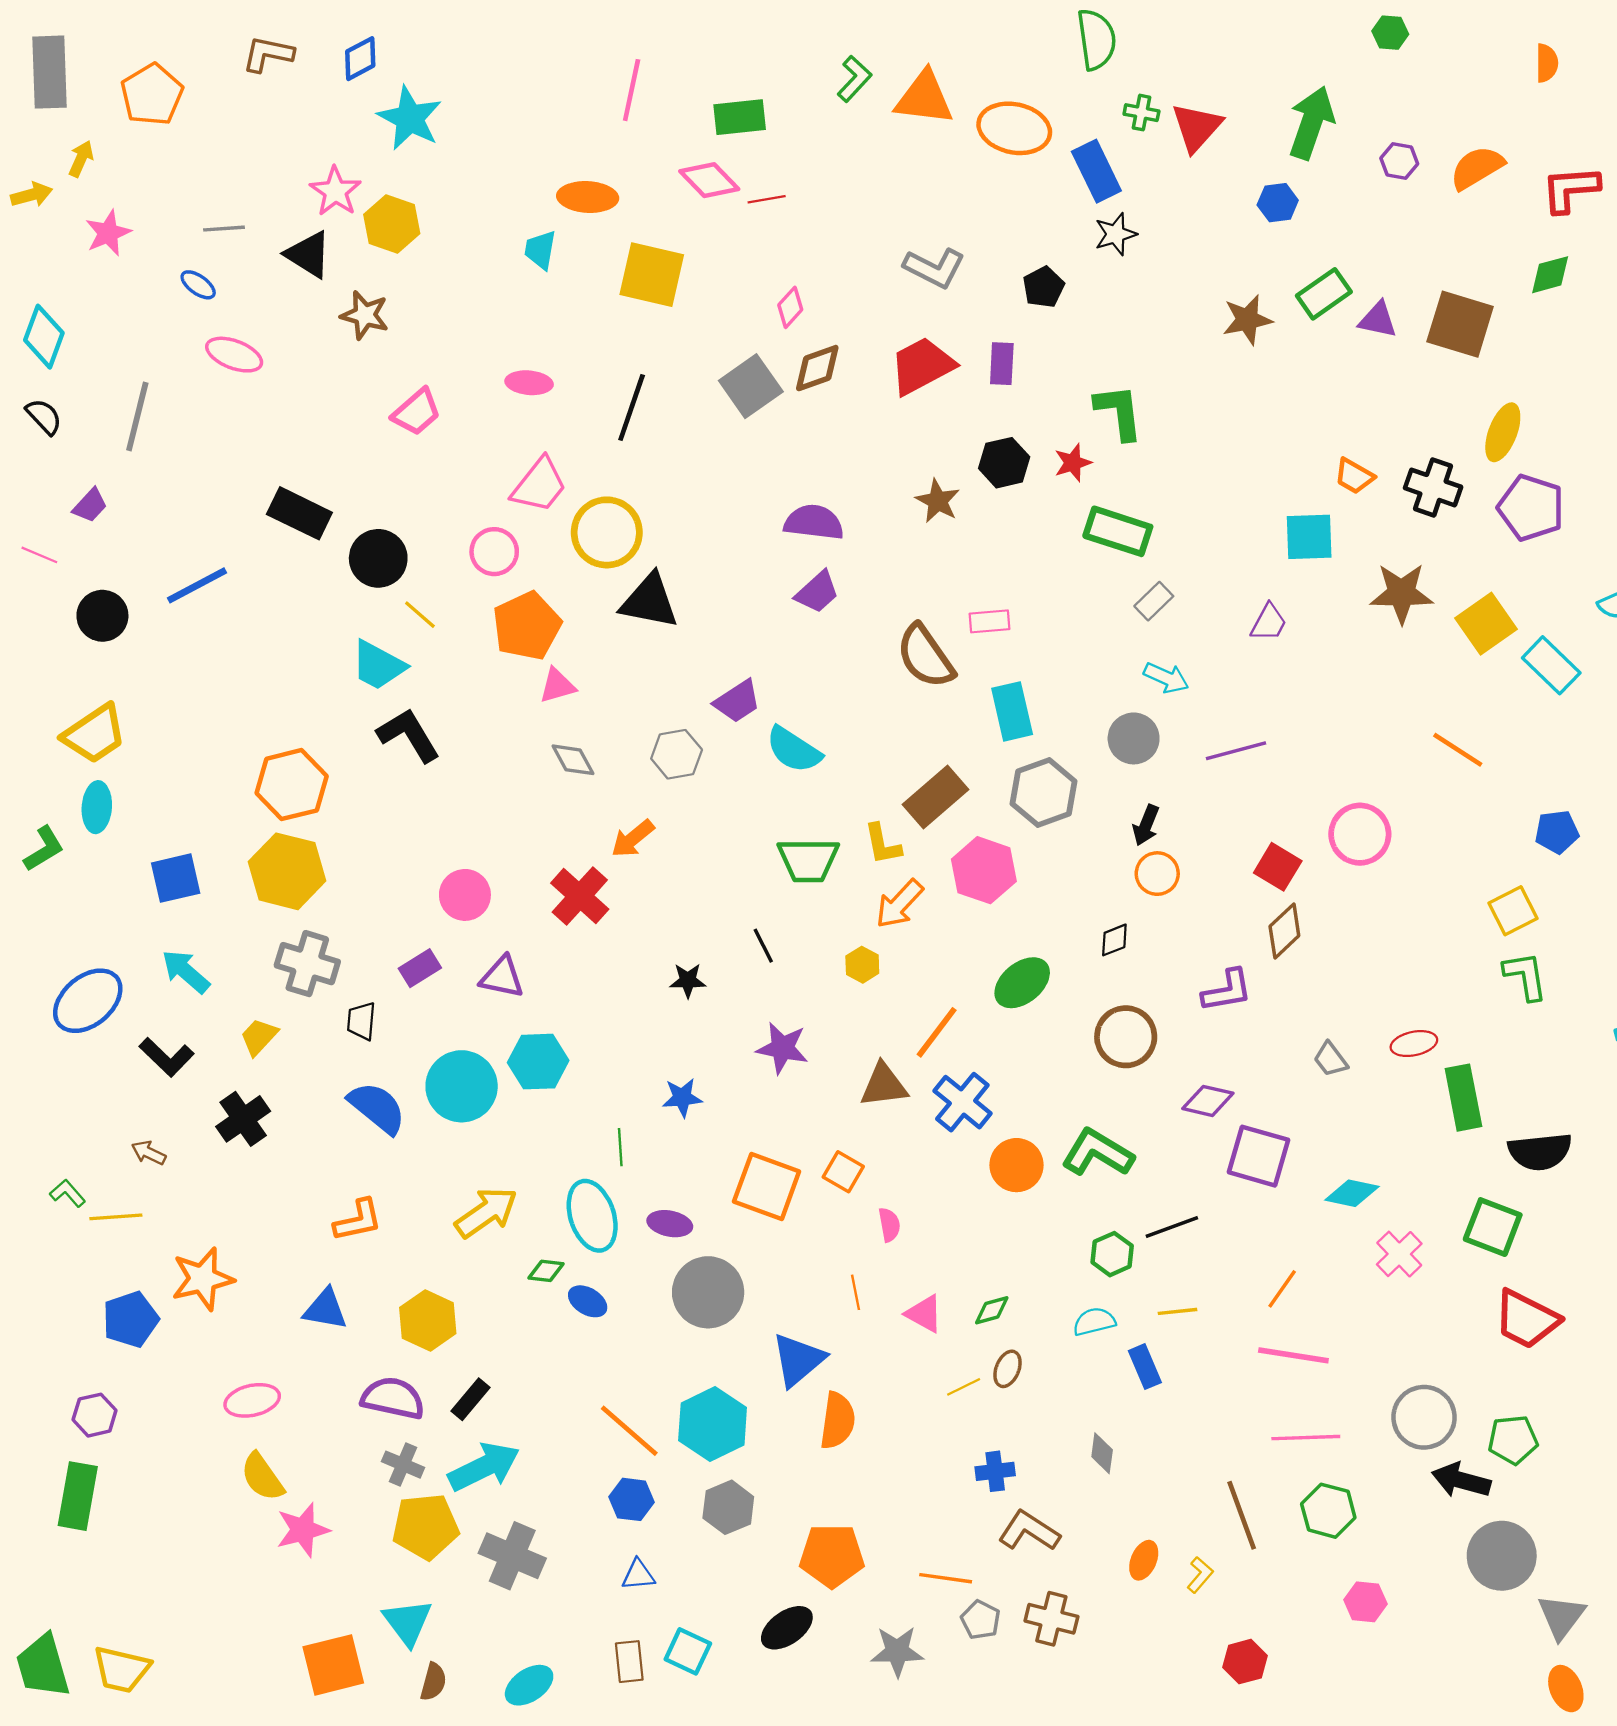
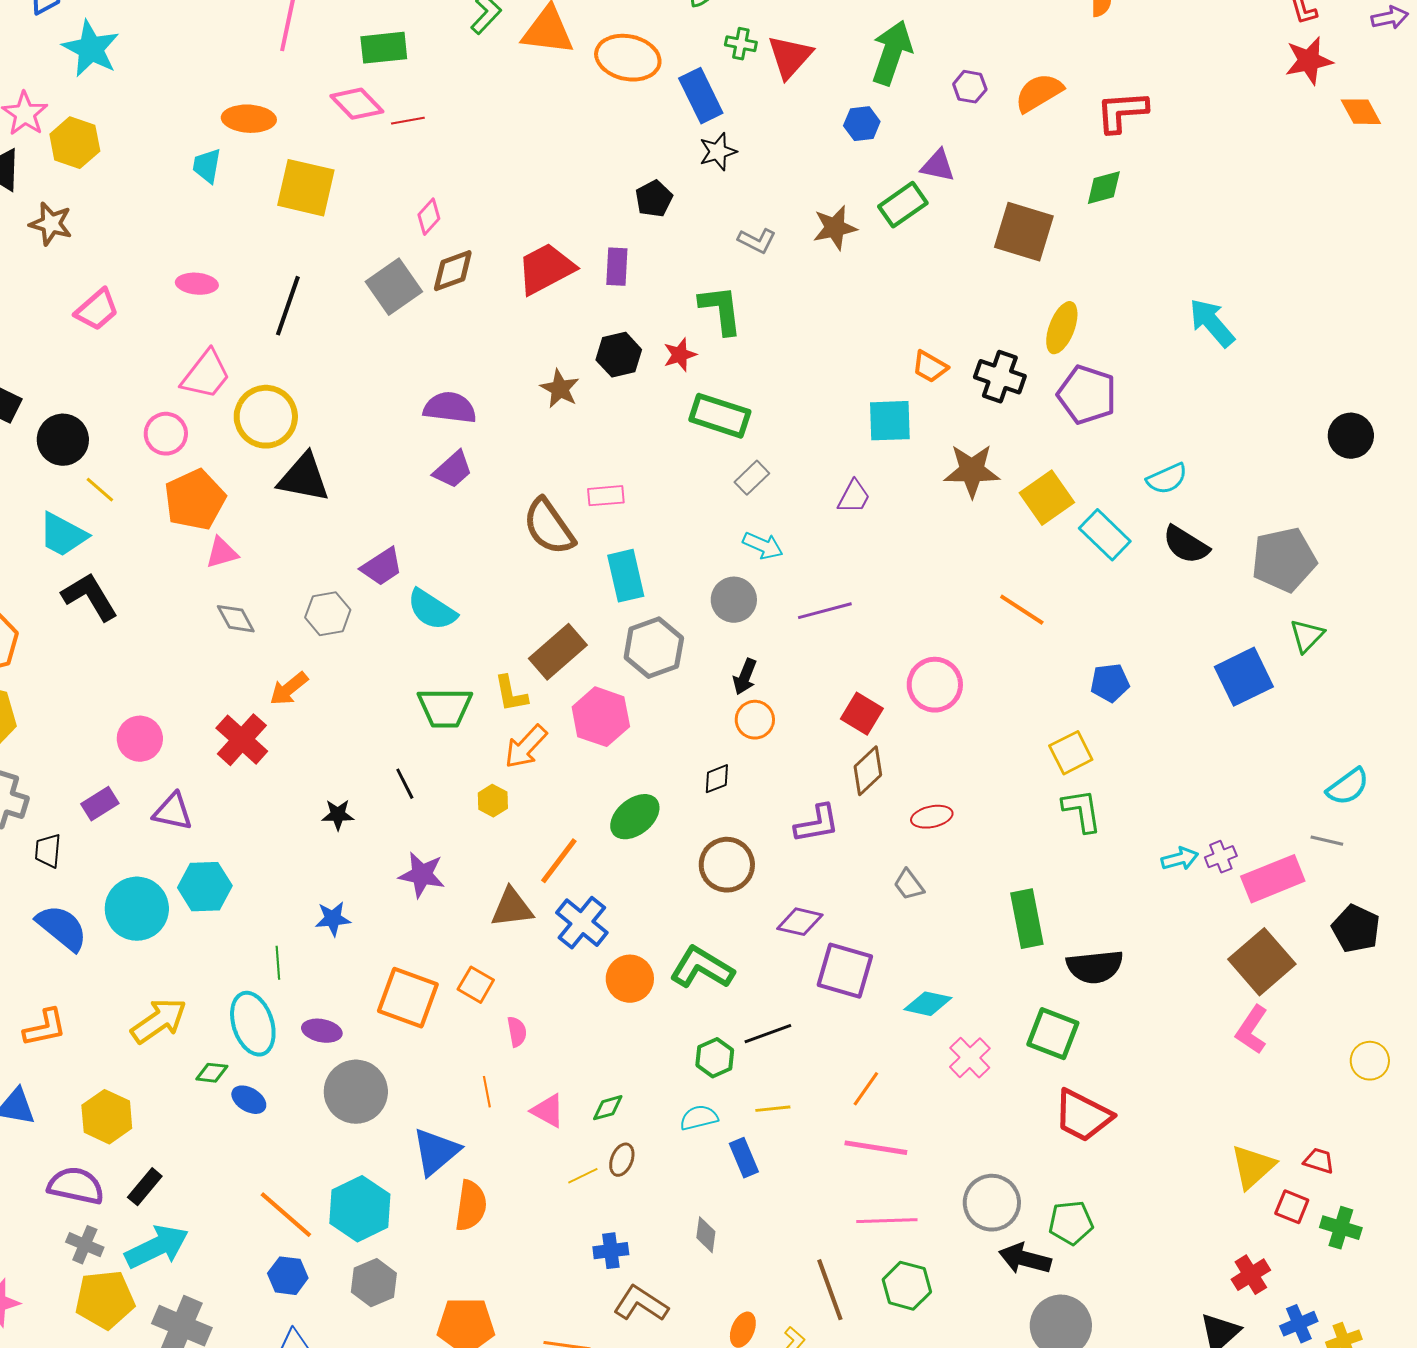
gray L-shape: (934, 268) -> (757, 241), moved, size x0.7
purple triangle: (1378, 320) -> (938, 166), moved
red ellipse: (1414, 1044) -> (932, 817), moved

